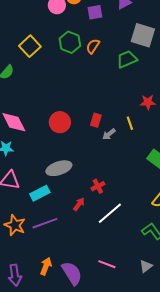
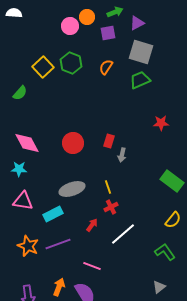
gray square: (143, 35) -> (141, 52), moved
green hexagon: (70, 42) -> (71, 63), moved
yellow line: (130, 123) -> (108, 187), moved
gray arrow: (109, 134) -> (122, 155), turned -40
pink line: (107, 264) -> (92, 266), moved

